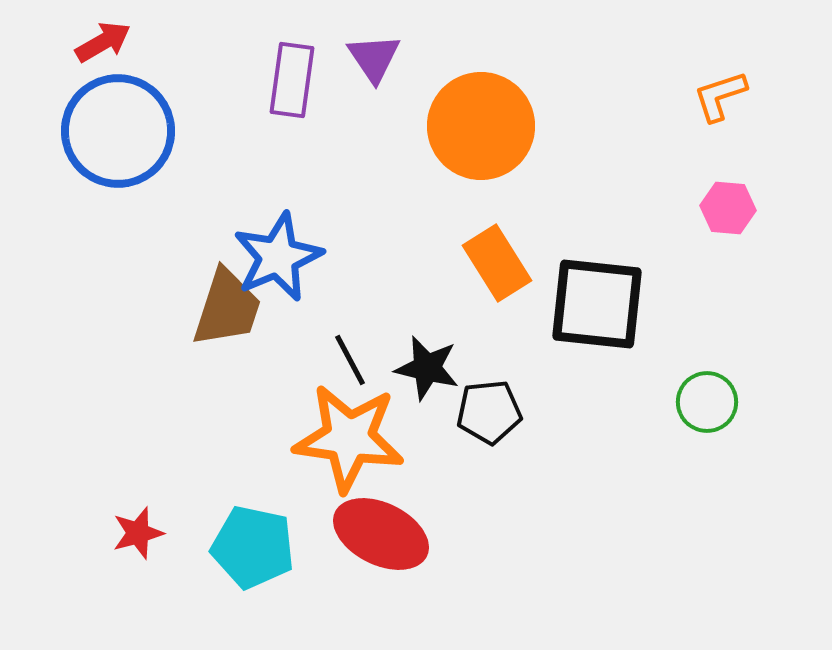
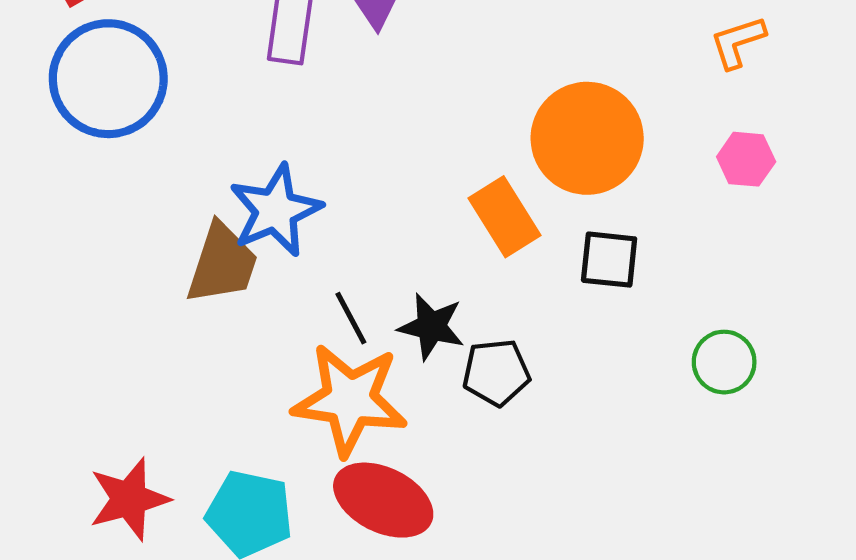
orange circle: (481, 126) -> (587, 138), moved
black square: (597, 304) -> (609, 260), size x0.6
red star: (138, 533) -> (129, 499), size x1.5

